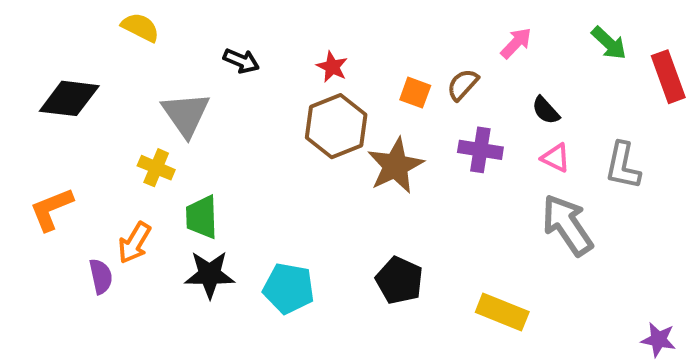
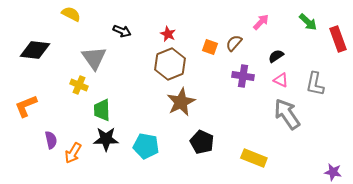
black semicircle: (546, 110) -> (276, 56), turned 98
brown star: (395, 166) -> (181, 102), moved
orange arrow: (134, 243) -> (73, 153), moved

